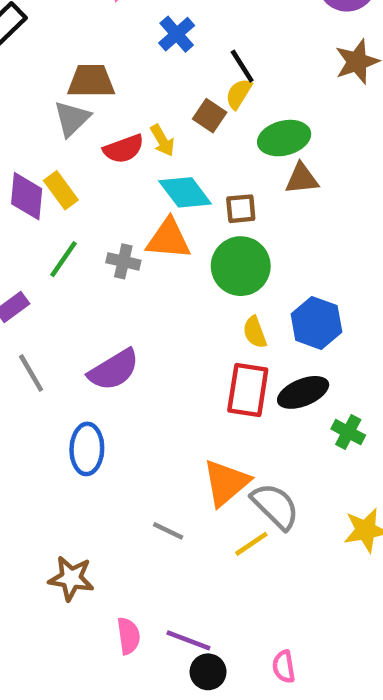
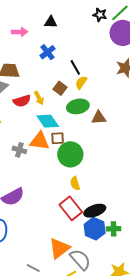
yellow semicircle: (239, 94) -> (81, 82), moved
green ellipse: (284, 138) -> (78, 106), moved
brown square: (241, 209) -> (58, 138), moved
blue hexagon: (316, 323) -> (95, 229), moved
red rectangle: (248, 390) -> (71, 208), turned -50
green cross: (348, 432) -> (114, 229), turned -32

